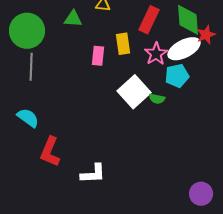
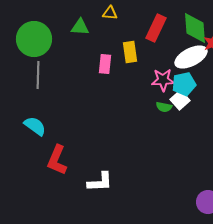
pink star: (156, 54) -> (163, 80), moved, turned 30
white square: (134, 92) -> (180, 100), moved, size x0.6

